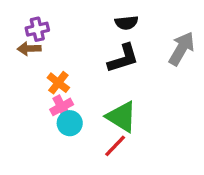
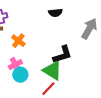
black L-shape: (123, 58) -> (62, 55), moved
orange cross: (58, 83) -> (18, 41), moved

